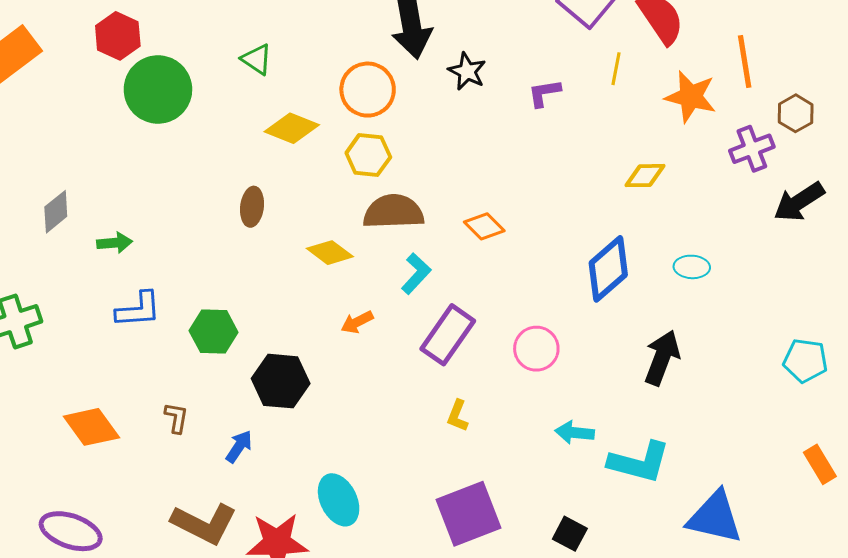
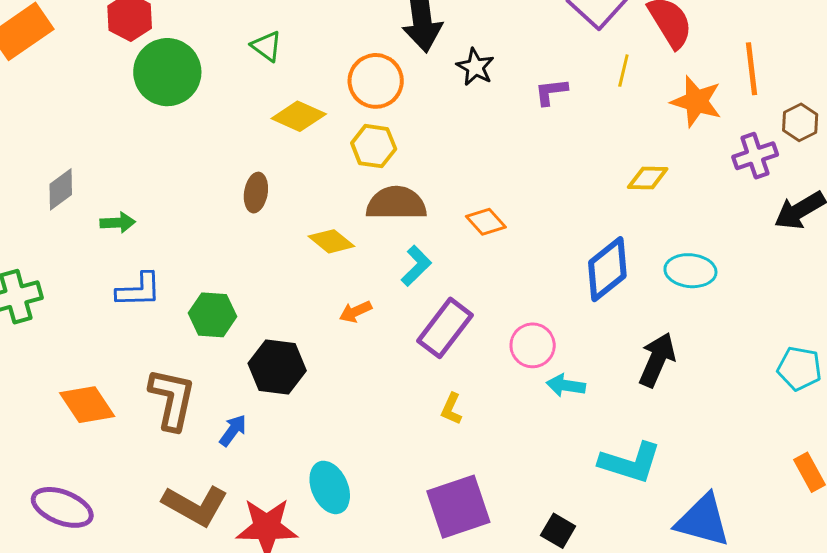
cyan ellipse: (692, 267) -> (690, 271), size x1.4
brown L-shape: (176, 418) -> (172, 399), size x2.0
cyan arrow: (575, 433) -> (566, 385), moved

